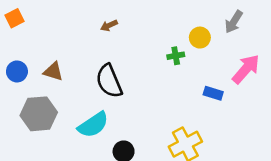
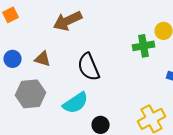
brown arrow: (109, 25) -> (68, 21), moved, size x2.0
green cross: (176, 56) -> (144, 46), size x1.5

